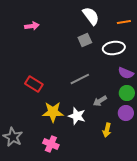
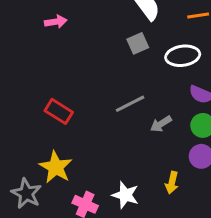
gray arrow: (100, 101) -> (161, 124), moved
yellow star: (53, 112) -> (56, 167), moved, turned 30
white star: (77, 116) -> (125, 195), moved

